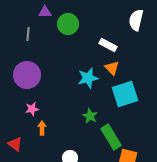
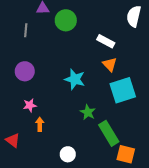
purple circle: (27, 75) -> (25, 71), size x0.7
cyan star: (88, 78) -> (75, 79), moved, turned 30

